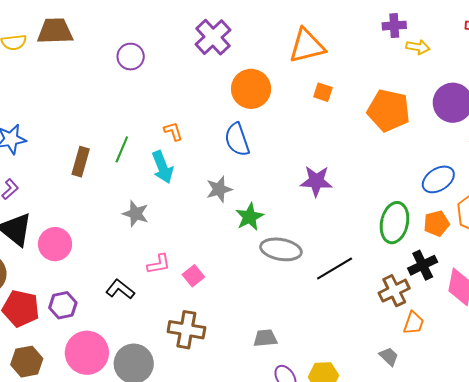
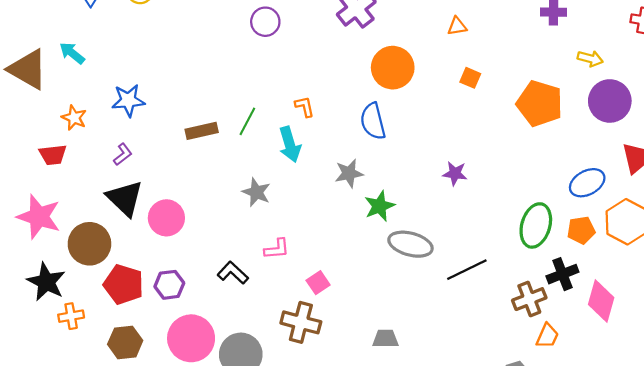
orange triangle: (307, 46) -> (457, 26), size x0.5
yellow arrow: (418, 47) -> (590, 59), moved
brown rectangle: (81, 162) -> (202, 131), turned 56
purple star: (316, 181) -> (455, 173), size x0.7
pink square: (193, 276) -> (318, 283), moved

